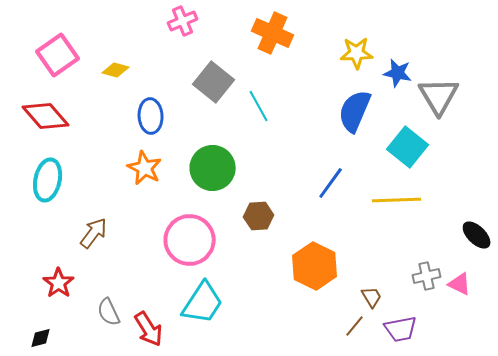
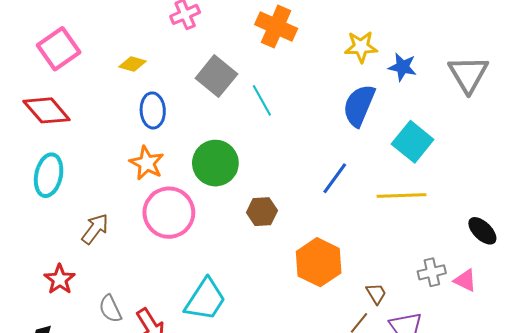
yellow diamond: (116, 70) -> (132, 64), moved
gray triangle: (439, 96) -> (468, 74), moved
pink circle: (190, 240) -> (169, 213), moved

